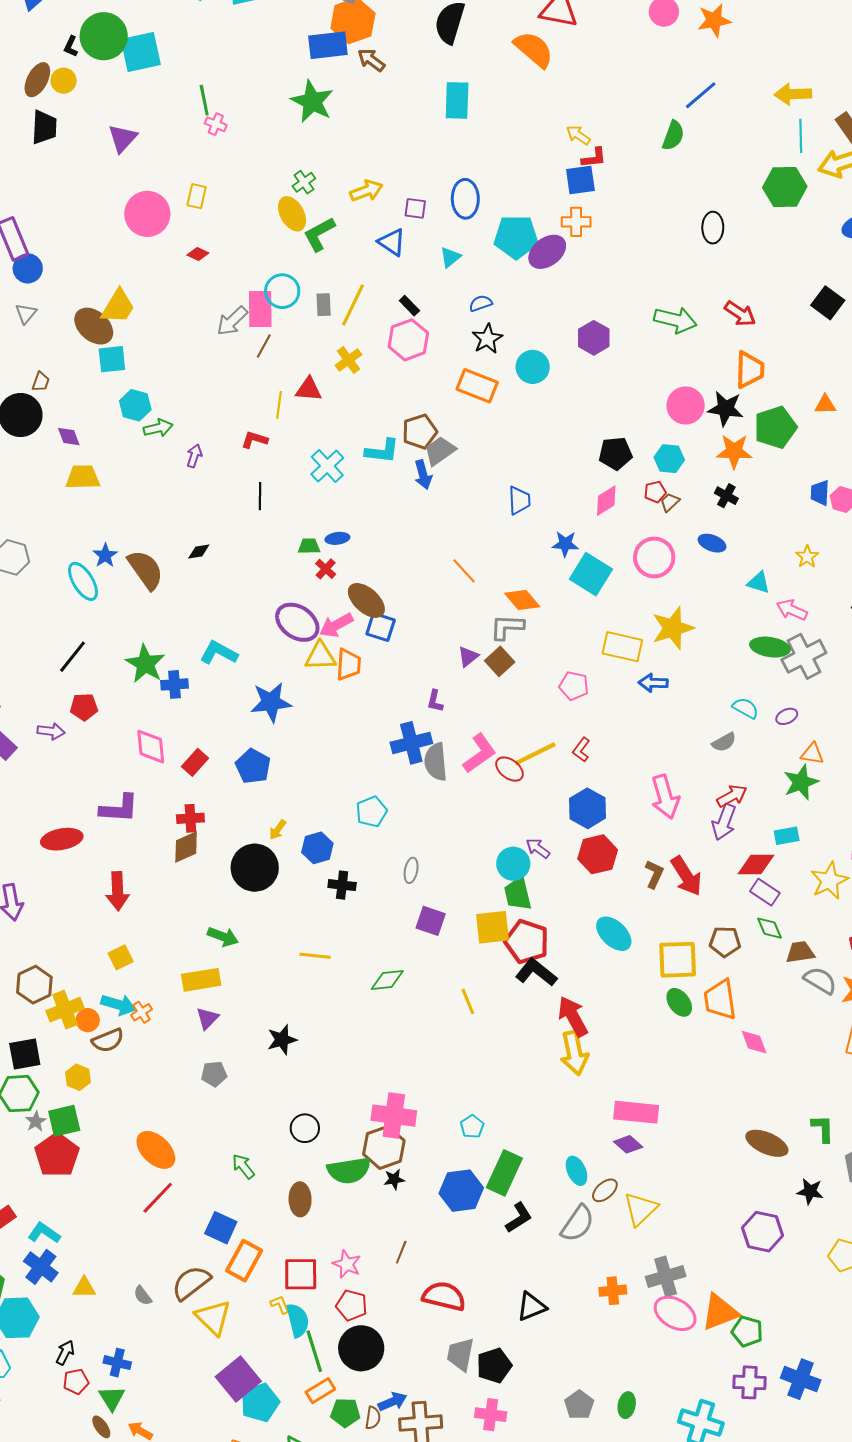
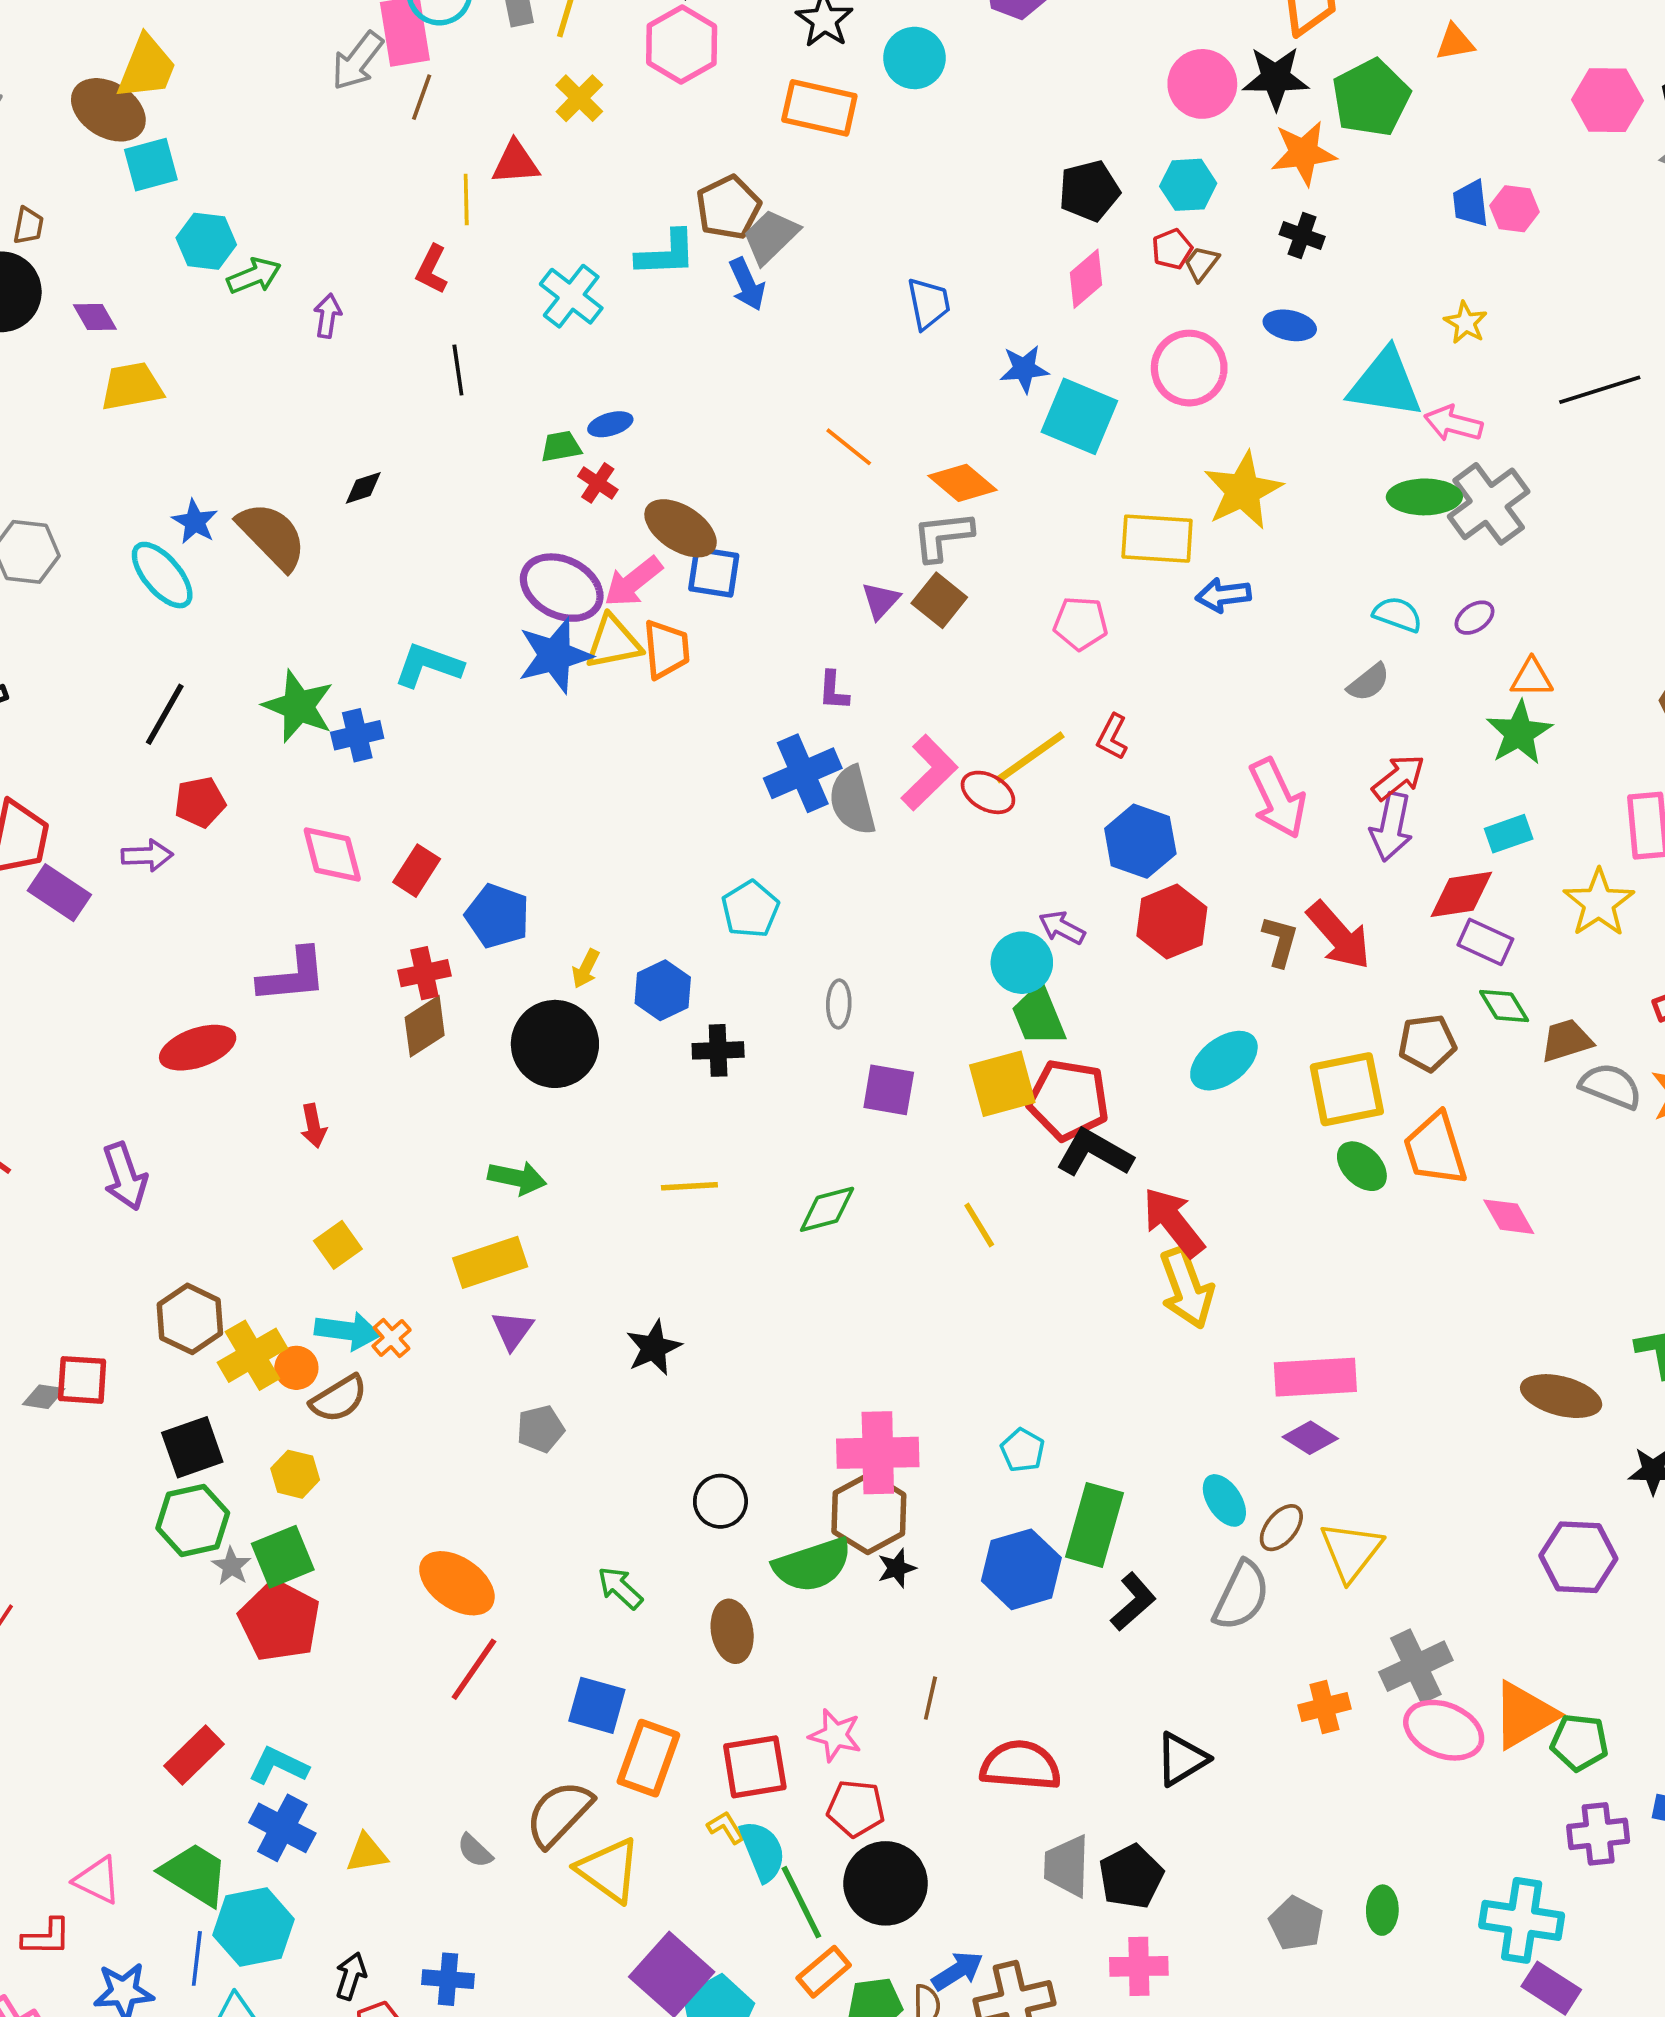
red L-shape: (254, 440) -> (432, 269), turned -72
cyan triangle: (759, 583) -> (1385, 384), size x1.8
blue star: (271, 702) -> (555, 655), moved
blue pentagon: (253, 766) -> (497, 916), moved
red arrow: (118, 891) -> (313, 1126), size x0.6
cyan ellipse: (614, 934) -> (1224, 1061), turned -72

